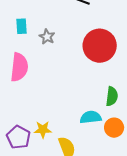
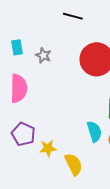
cyan semicircle: (91, 117) -> (94, 131), turned 85
purple pentagon: (18, 137) -> (23, 134), moved

